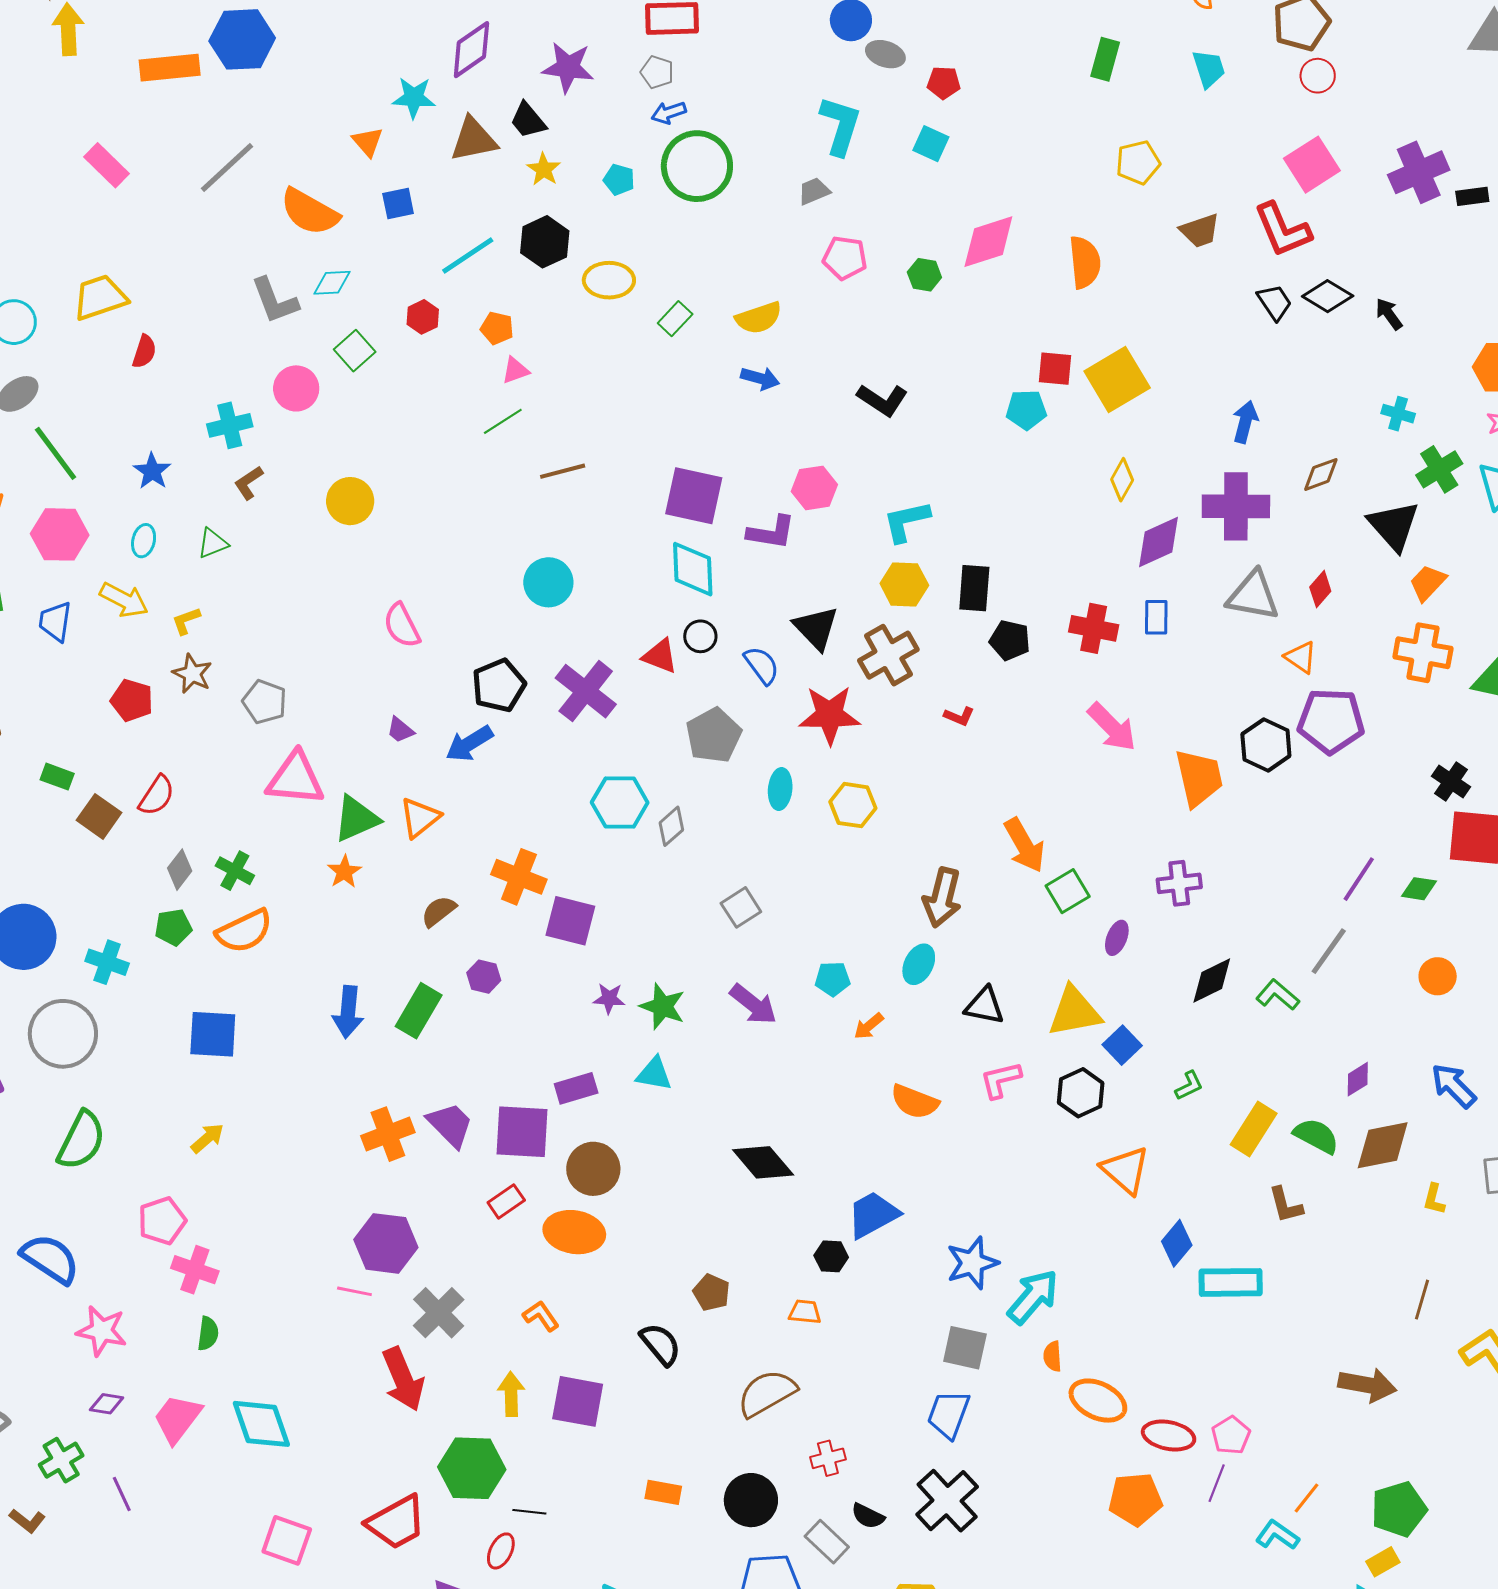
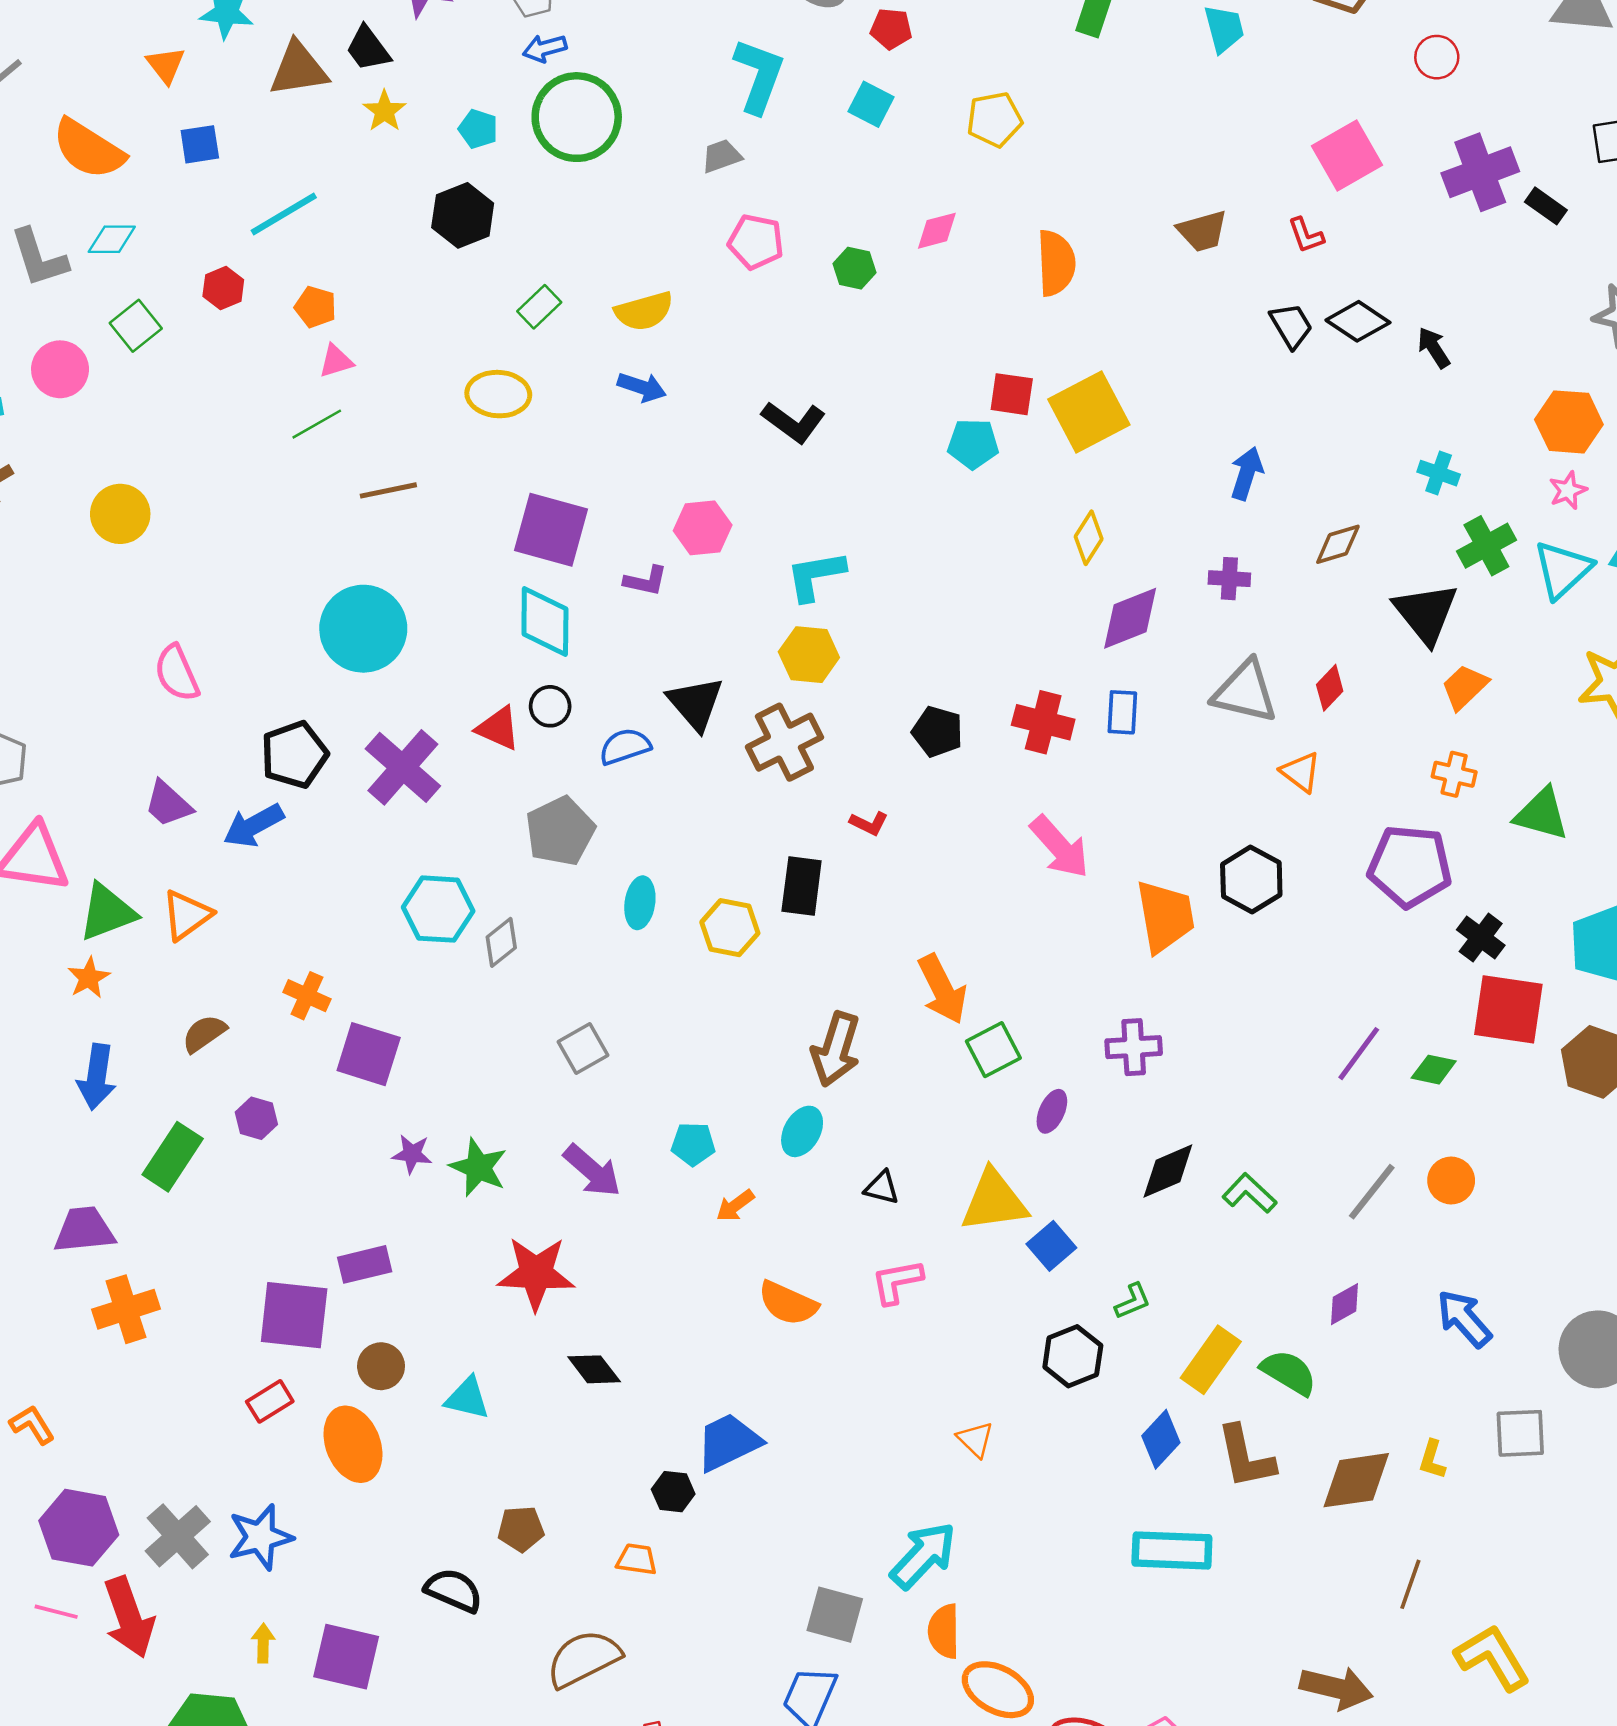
red circle: (1318, 76) -> (1437, 57), moved
yellow pentagon: (1138, 162) -> (994, 119), moved
black rectangle: (1472, 196) -> (1546, 206), turned 40
red L-shape: (1283, 230) -> (1306, 235), size x0.5
black hexagon: (545, 242) -> (463, 215), moved
pink diamond: (988, 242) -> (937, 231), size x0.6
yellow ellipse: (609, 280) -> (498, 394), moved
purple cross: (1236, 506) -> (1229, 579), size x0.5
purple L-shape: (771, 532) -> (646, 581), size x0.7
cyan circle: (548, 582) -> (363, 629), size x1.4
black rectangle: (974, 588) -> (802, 886), moved
orange cross: (1423, 653) -> (1454, 774), size x0.6
blue semicircle: (762, 665) -> (625, 746), turned -75
red star: (830, 715) -> (536, 1273), moved
purple pentagon: (1331, 721) -> (1410, 866), moved
purple trapezoid: (400, 730) -> (168, 804), size x1.4
orange cross: (519, 877) -> (307, 996), size x0.7
gray line: (1329, 951) -> (1372, 1192), moved
black triangle: (985, 1006) -> (882, 1188), size x0.7
blue arrow: (348, 1012) -> (97, 1077), moved
cyan triangle: (654, 1074) -> (467, 1398), moved
black hexagon: (1081, 1093) -> (1073, 1356), moved
purple trapezoid: (450, 1125) -> (84, 1230), moved, turned -54
brown diamond: (1383, 1145) -> (1356, 1480), moved
black diamond: (763, 1162) -> (594, 1369), size x0.7
brown circle: (593, 1169) -> (381, 1366), size x0.7
orange triangle: (1125, 1170) -> (975, 1439), moved, size x0.6
brown L-shape: (1286, 1205) -> (1246, 1457), size x1.4
orange ellipse: (574, 1232) -> (353, 1444), turned 56
purple hexagon: (386, 1243) -> (79, 1528), moved
blue diamond: (1177, 1243) -> (1161, 1439), moved
blue star: (972, 1263) -> (260, 1537), moved
pink line: (354, 1291) -> (56, 1612), moved
brown pentagon: (711, 1292) -> (521, 1529), turned -30
orange L-shape: (541, 1316) -> (32, 1425), moved
black semicircle: (660, 1344) -> (454, 1590), turned -30
orange semicircle: (1053, 1356) -> (944, 1631), size x1.4
yellow arrow: (511, 1394) -> (263, 1643), size x0.7

